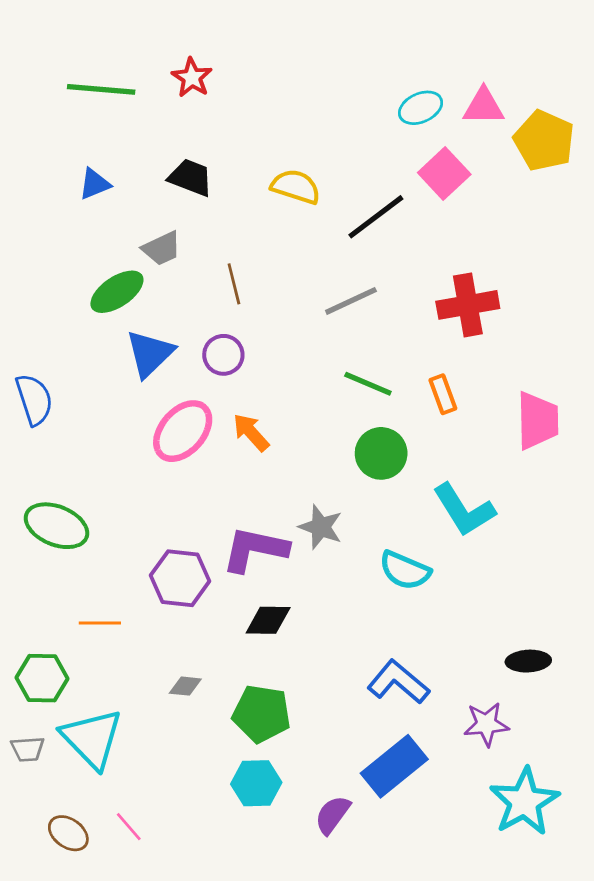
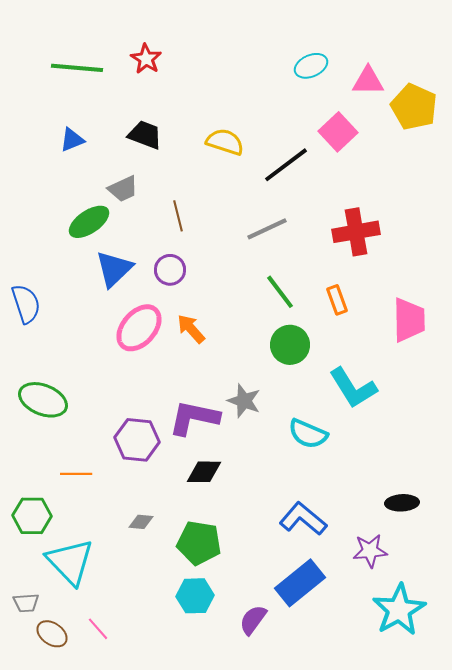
cyan ellipse: (421, 108) -> (311, 66), moved
green line: (368, 384) -> (280, 292), turned 30
gray trapezoid: (28, 749) -> (26, 603), moved

